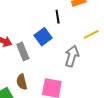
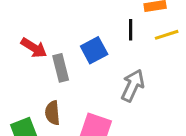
black line: (58, 17) -> (131, 30), moved
yellow line: (91, 34) -> (167, 35), moved

